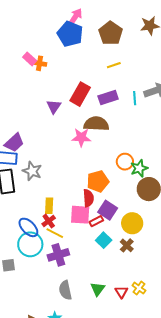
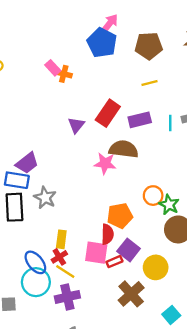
brown pentagon: (111, 33) -> (149, 46), turned 30
green star: (139, 168) -> (169, 205), turned -30
cyan square: (104, 240) -> (171, 315), moved
brown cross: (127, 245) -> (131, 294), moved, size x1.6

